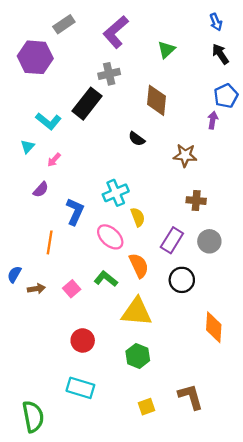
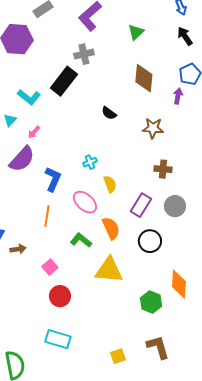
brown diamond: (156, 100) -> (144, 78), moved
purple semicircle: (41, 190) -> (22, 159), size x1.8
cyan cross: (116, 193) -> (90, 162), size x0.6
orange line: (50, 242) -> (47, 216), moved
pink square: (72, 289) -> (50, 267), moved
green hexagon: (138, 356) -> (151, 302), moved

